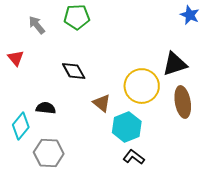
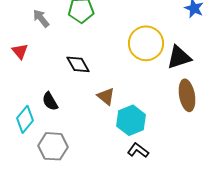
yellow circle: (142, 86) -> (146, 43), moved
black semicircle: (46, 108) -> (50, 101), turned -126

